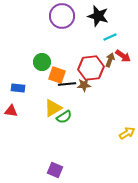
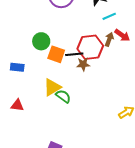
black line: (67, 84) -> (74, 54), moved
red triangle: (11, 111) -> (17, 105), moved
green semicircle: (64, 117) -> (63, 96), turned -112

